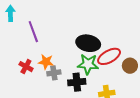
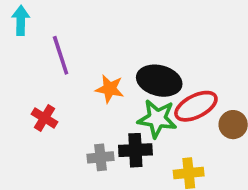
orange star: (46, 62) -> (110, 89), moved
gray cross: (54, 73) -> (101, 157), moved

